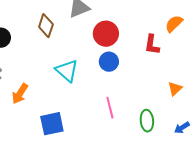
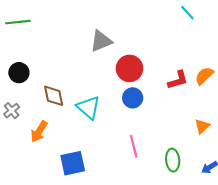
orange semicircle: (174, 24) -> (204, 76), moved
brown diamond: (46, 26) -> (54, 96), moved, turned -30
red L-shape: (152, 45) -> (178, 80), turned -115

